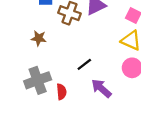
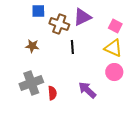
black line: (84, 64) -> (72, 47), moved, turned -56

